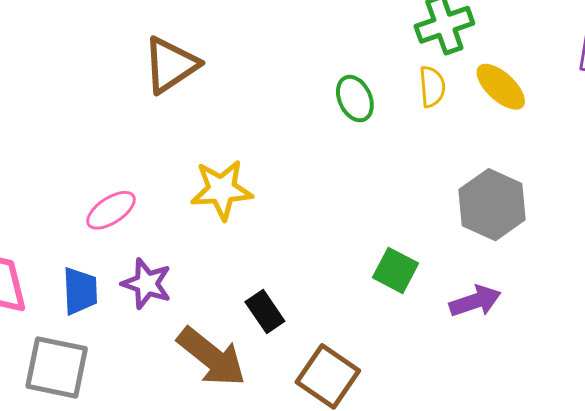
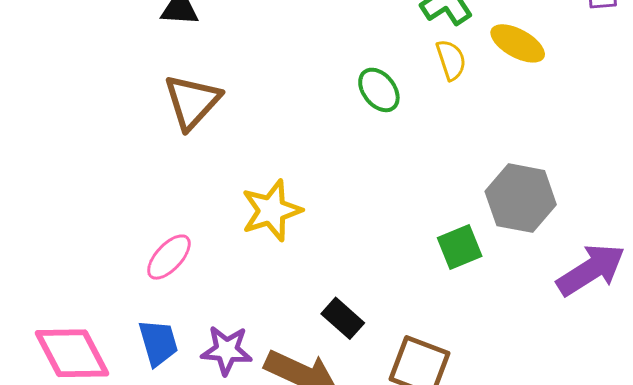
gray hexagon: (492, 205) -> (521, 198), moved
green square: (396, 270) -> (460, 247), turned -36
purple star: (147, 284) -> (227, 350), moved
purple arrow: (475, 301) -> (591, 270), moved, size x1.4

